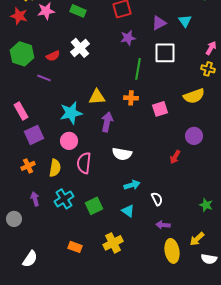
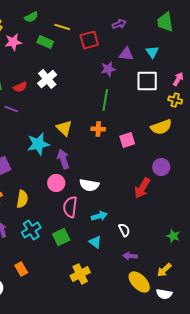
purple triangle: (159, 23) -> (126, 54), turned 35
purple star: (128, 38) -> (108, 69), moved
white square: (165, 53) -> (147, 81), moved
yellow triangle: (97, 97) -> (64, 128), turned 48
purple arrow: (107, 122) -> (63, 159), moved, turned -30
pink circle: (69, 141) -> (56, 183), moved
red arrow: (175, 157) -> (142, 188), size x1.5
pink semicircle: (84, 163) -> (70, 207), moved
orange rectangle: (75, 247) -> (21, 269), moved, turned 40
yellow ellipse: (172, 251) -> (139, 282), turned -35
white semicircle: (209, 259) -> (164, 294), moved

